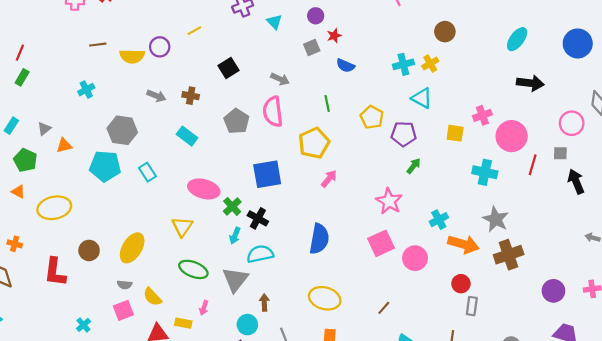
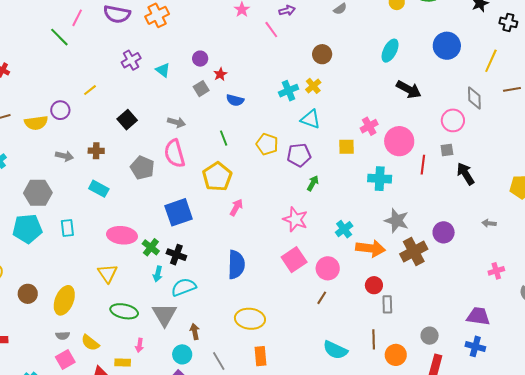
black arrow: (530, 83) -> (409, 89), turned 30
cyan rectangle: (147, 172) -> (67, 228), turned 36
brown circle: (89, 250) -> (28, 294), moved
purple circle: (553, 291) -> (444, 232), moved
brown line: (384, 308) -> (322, 298), moved

